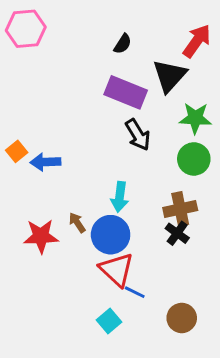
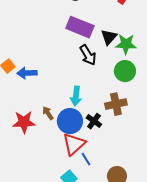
black triangle: (170, 76) -> (109, 37), moved, size x0.7
black cross: (177, 233) -> (94, 121), moved
red triangle: (117, 270) -> (74, 144), turned 35
blue line: (135, 292) -> (86, 159), turned 32

